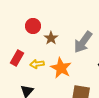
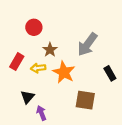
brown star: (51, 38) -> (50, 50), moved

